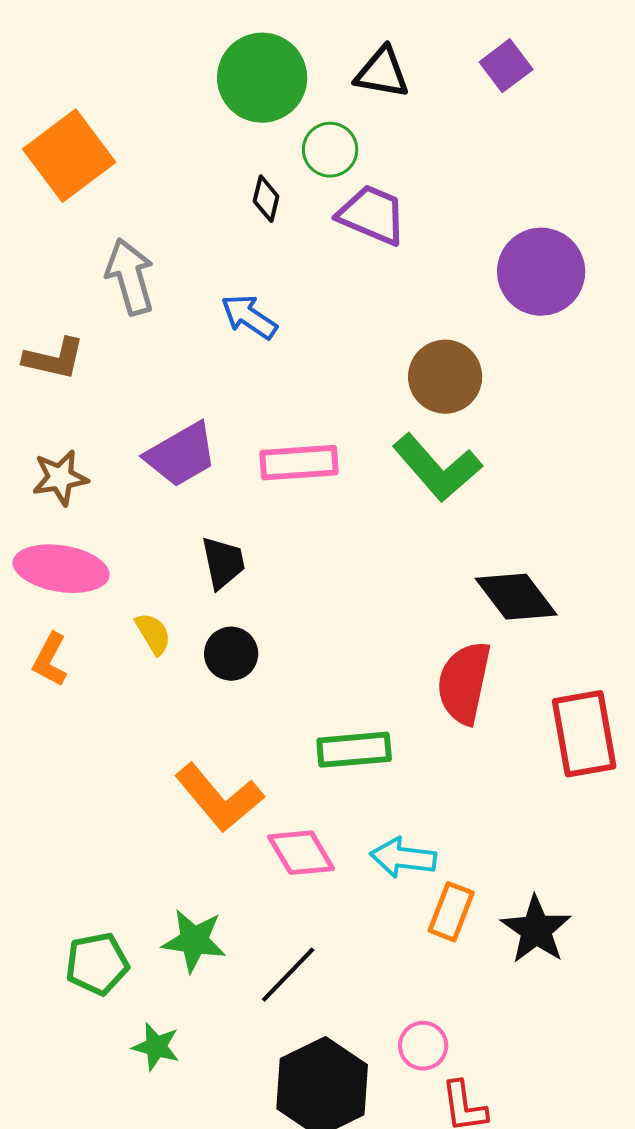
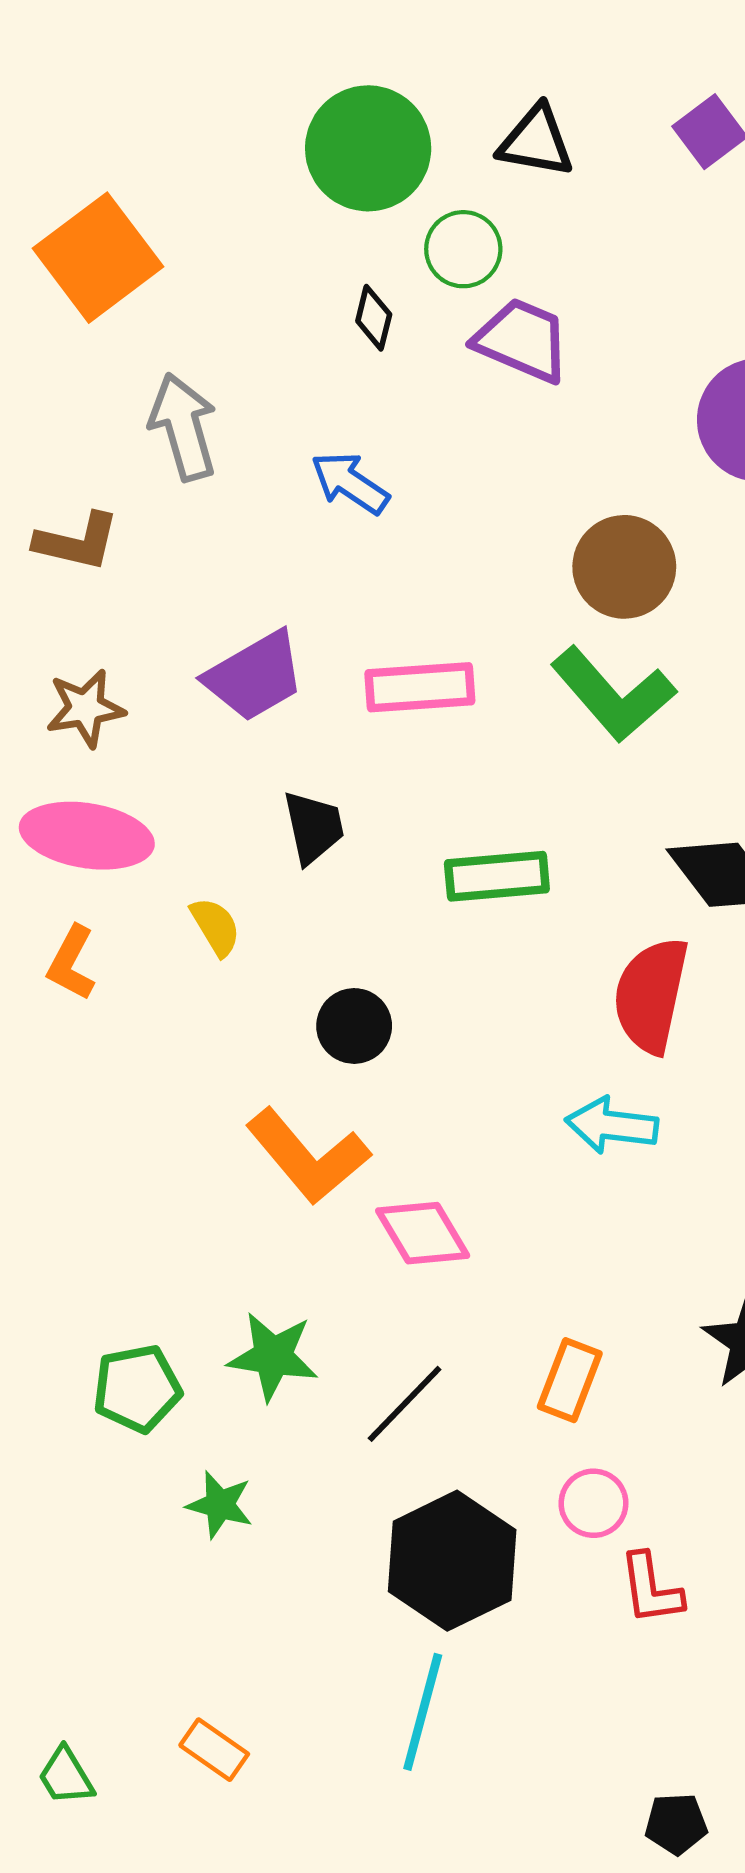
black circle: (231, 654) -> (354, 1026), moved
green rectangle: (354, 750) -> (497, 876), moved
cyan arrow: (403, 858) -> (612, 1125), moved
orange rectangle: (451, 912) -> (570, 1380), moved

